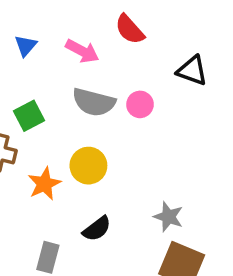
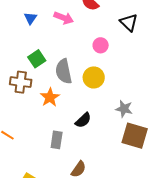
black triangle: (192, 71) -> (129, 22), turned 30
gray semicircle: (94, 102) -> (64, 71), moved, turned 70
yellow circle: (88, 166) -> (94, 77), moved

